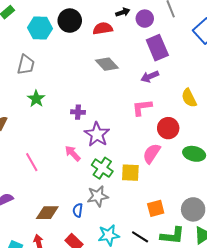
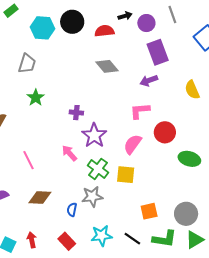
yellow semicircle: (189, 98) -> (192, 90), moved
pink semicircle: (152, 154) -> (133, 144), moved
brown diamond: (47, 213) -> (40, 197), moved

